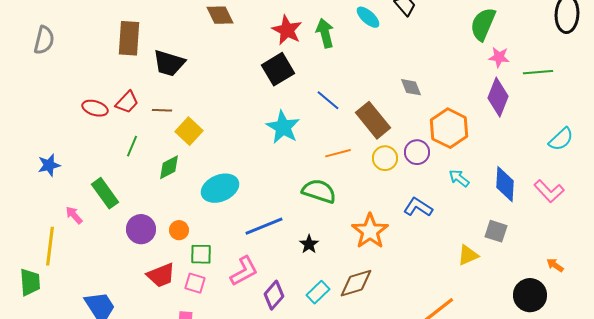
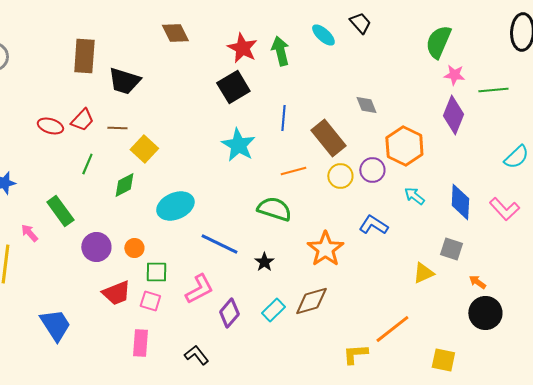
blue line: (328, 100) -> (283, 118), turned 55
blue line: (264, 226) -> (219, 244), turned 48
orange arrow: (555, 265) -> (477, 282), moved

